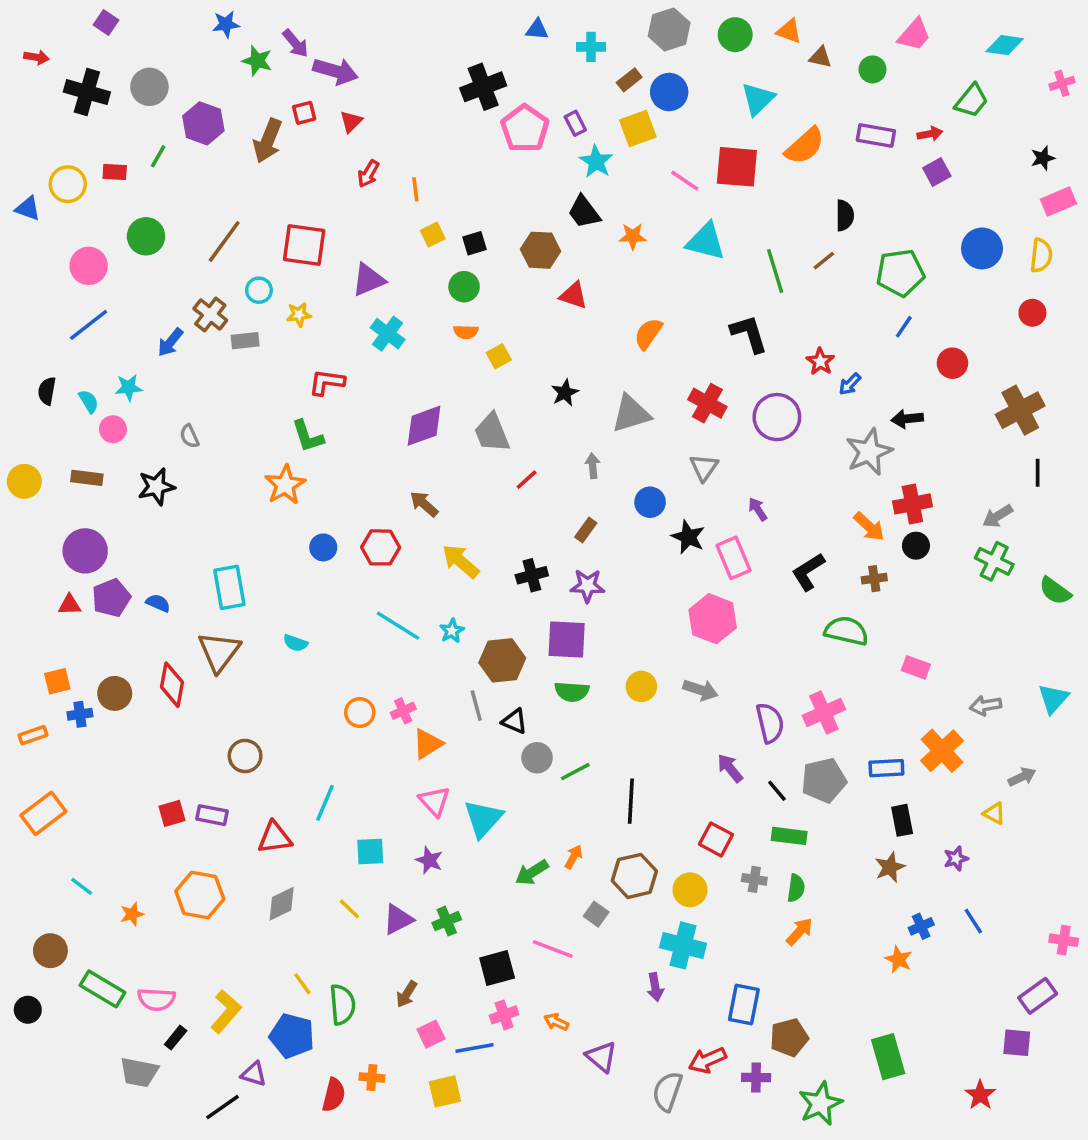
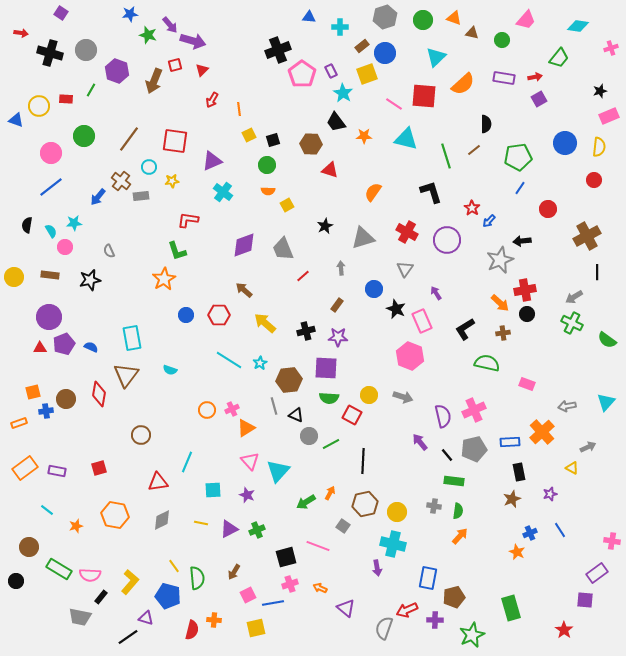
purple rectangle: (212, 815) -> (57, 471), moved
red square: (716, 839) -> (352, 415), moved
yellow line: (349, 909) -> (201, 523), turned -32

